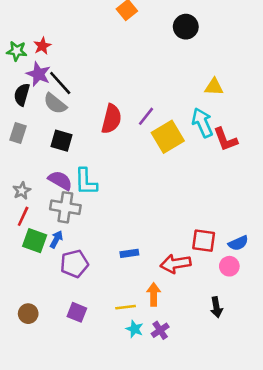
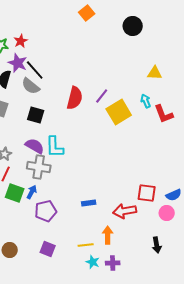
cyan arrow: (202, 123) -> (146, 101), size x0.6
purple cross: (160, 330) -> (113, 263), turned 32

